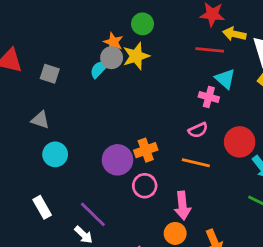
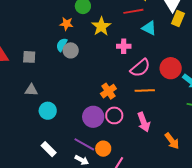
yellow star: (136, 56) -> (101, 26), moved
gray circle: (112, 58) -> (71, 50), moved
pink cross: (209, 97) -> (124, 46), moved
pink semicircle: (198, 130) -> (140, 68), size x1.5
purple circle: (117, 160) -> (93, 117), moved
orange circle: (175, 233) -> (103, 149), moved

